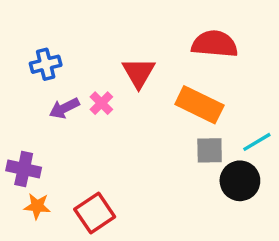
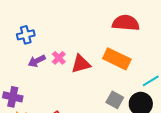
red triangle: (139, 73) -> (81, 64), moved, turned 45
gray square: (210, 150) -> (115, 100), moved, turned 30

